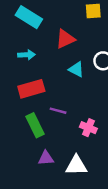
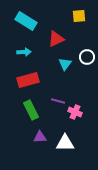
cyan triangle: (76, 69) -> (65, 64), turned 40
purple line: (58, 111) -> (58, 101), moved

